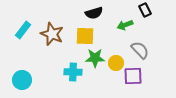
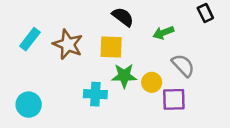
black rectangle: (145, 10) -> (205, 13), moved
black semicircle: (94, 13) -> (123, 17), turned -126

